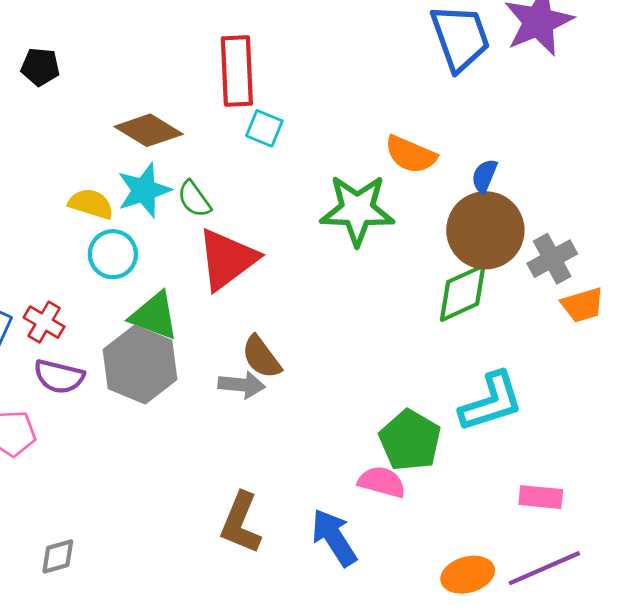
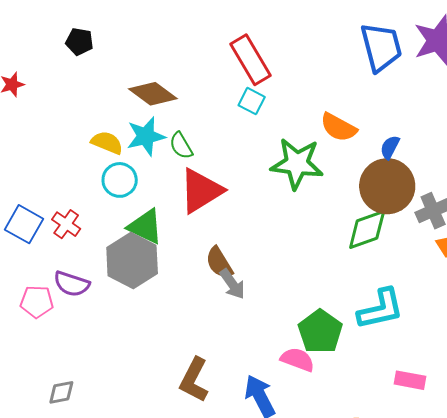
red rectangle: (237, 71) -> (250, 60), moved, turned -33
cyan square: (264, 128) -> (252, 101), moved
purple semicircle: (59, 377) -> (72, 284), moved
gray arrow: (242, 385) -> (232, 284), moved, turned 44

